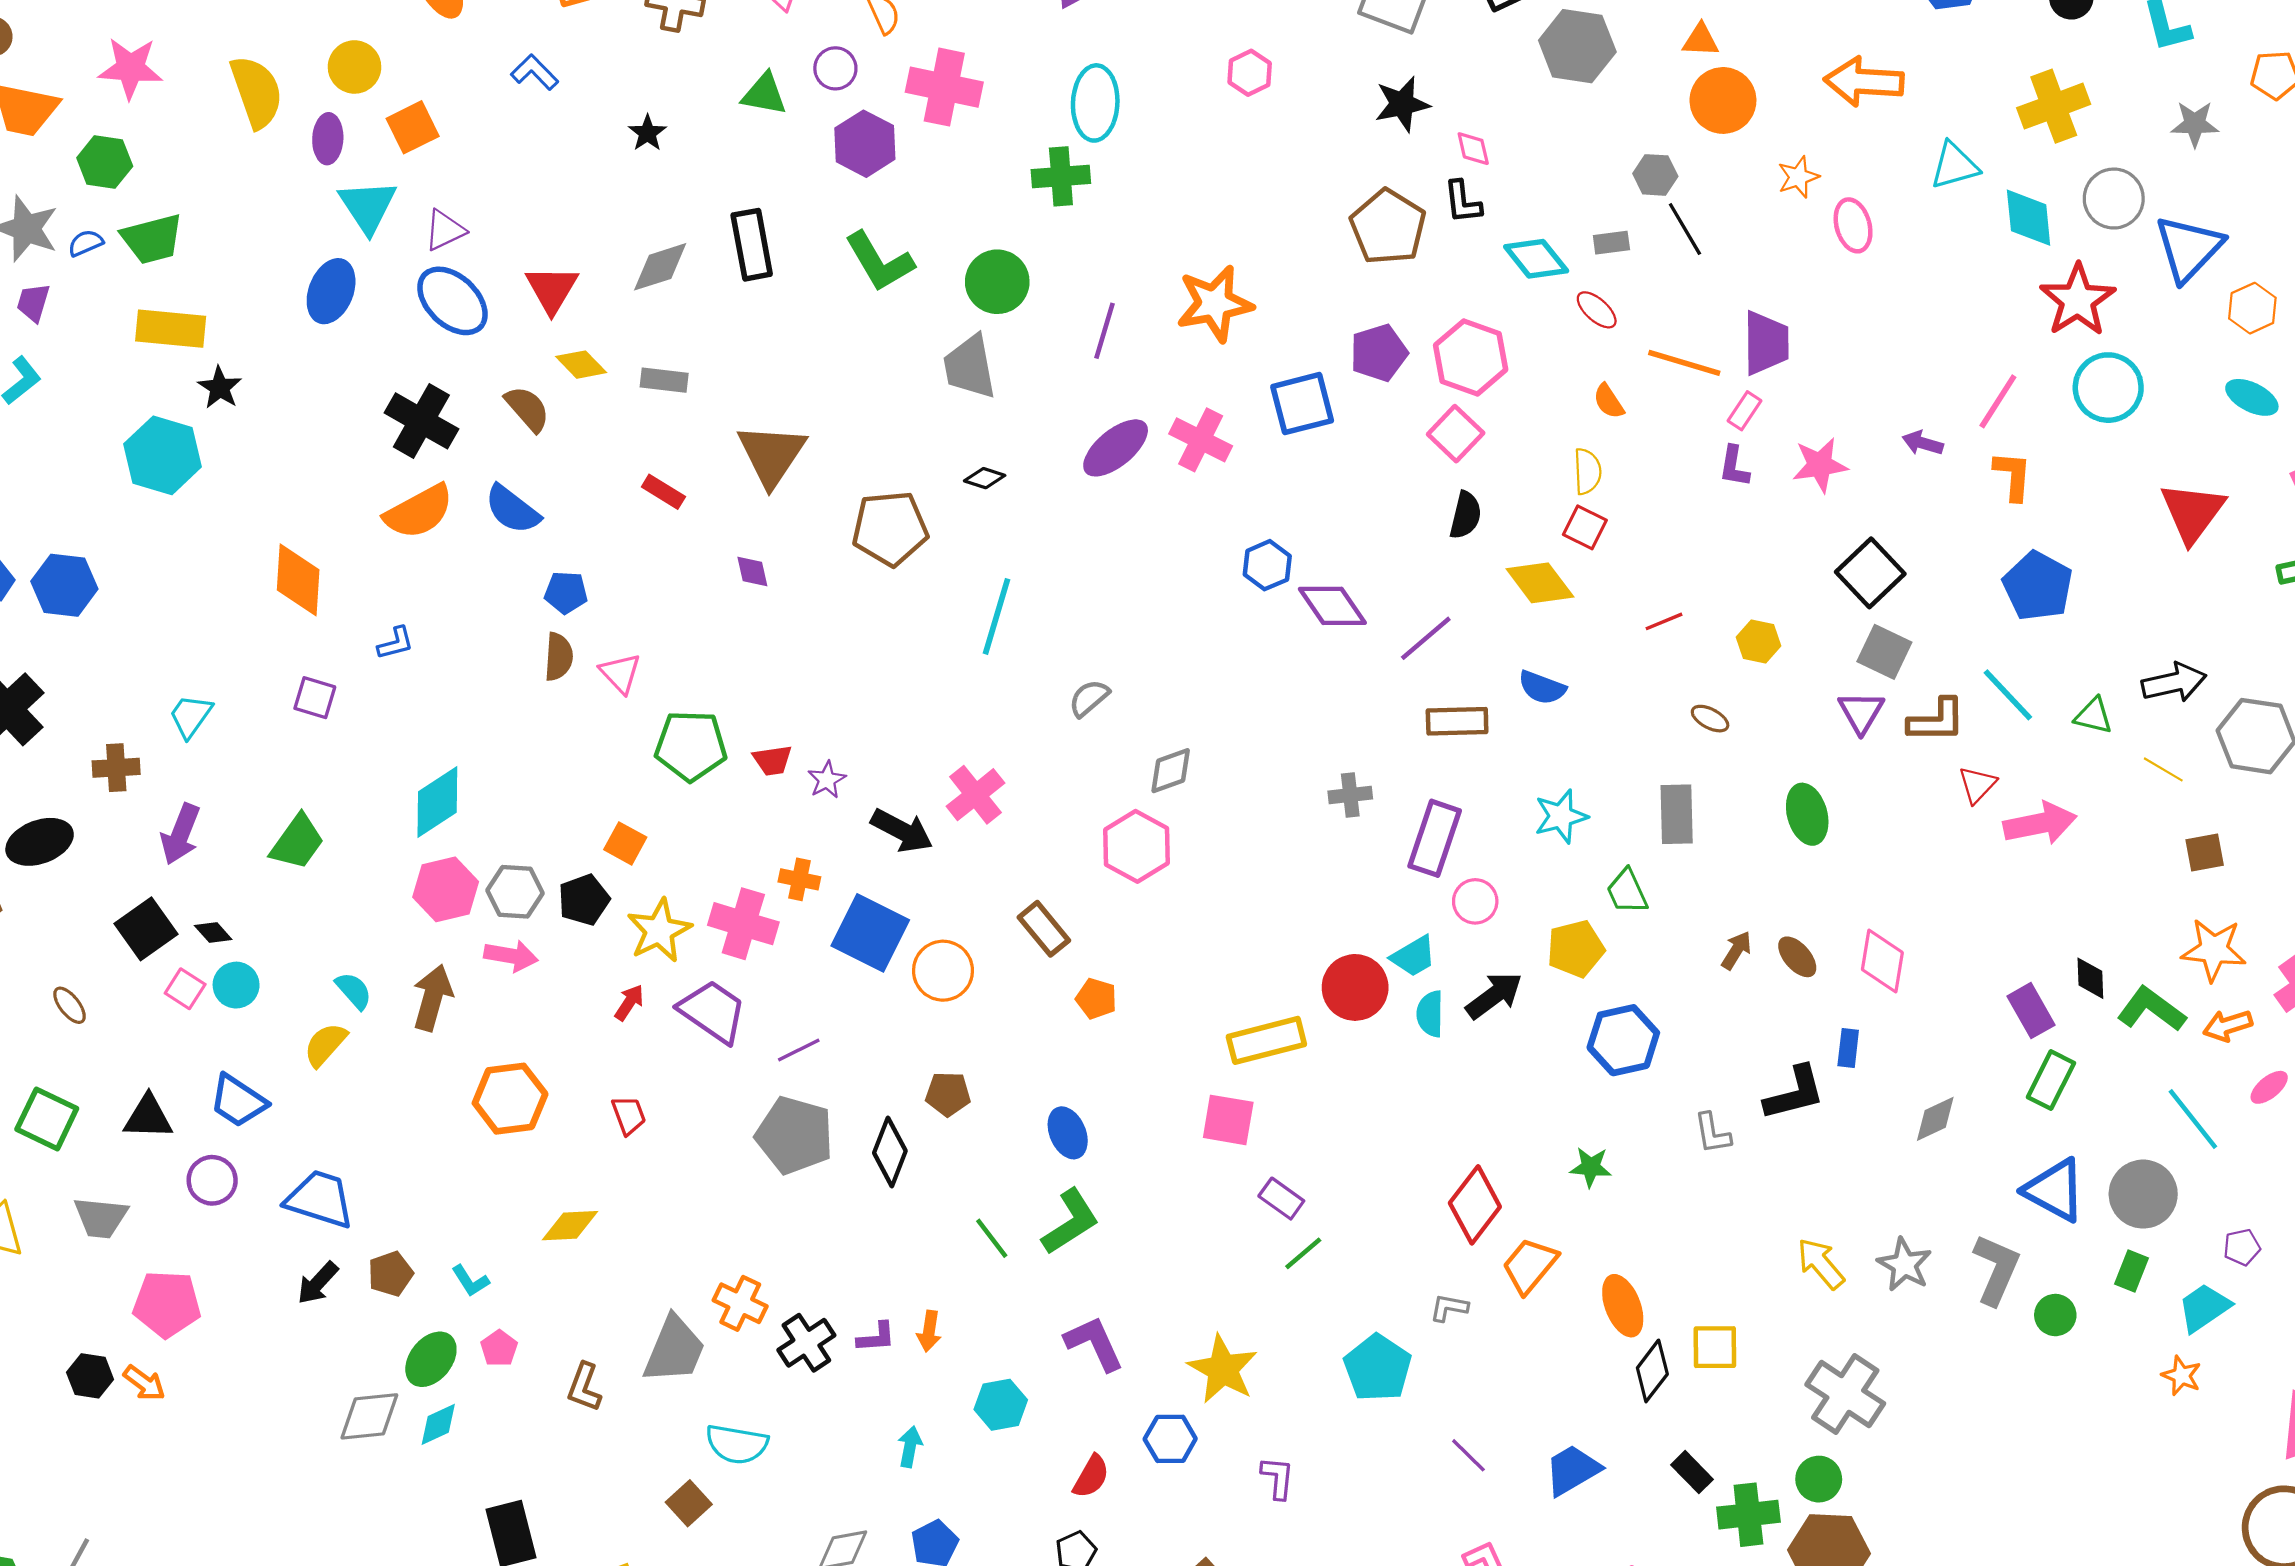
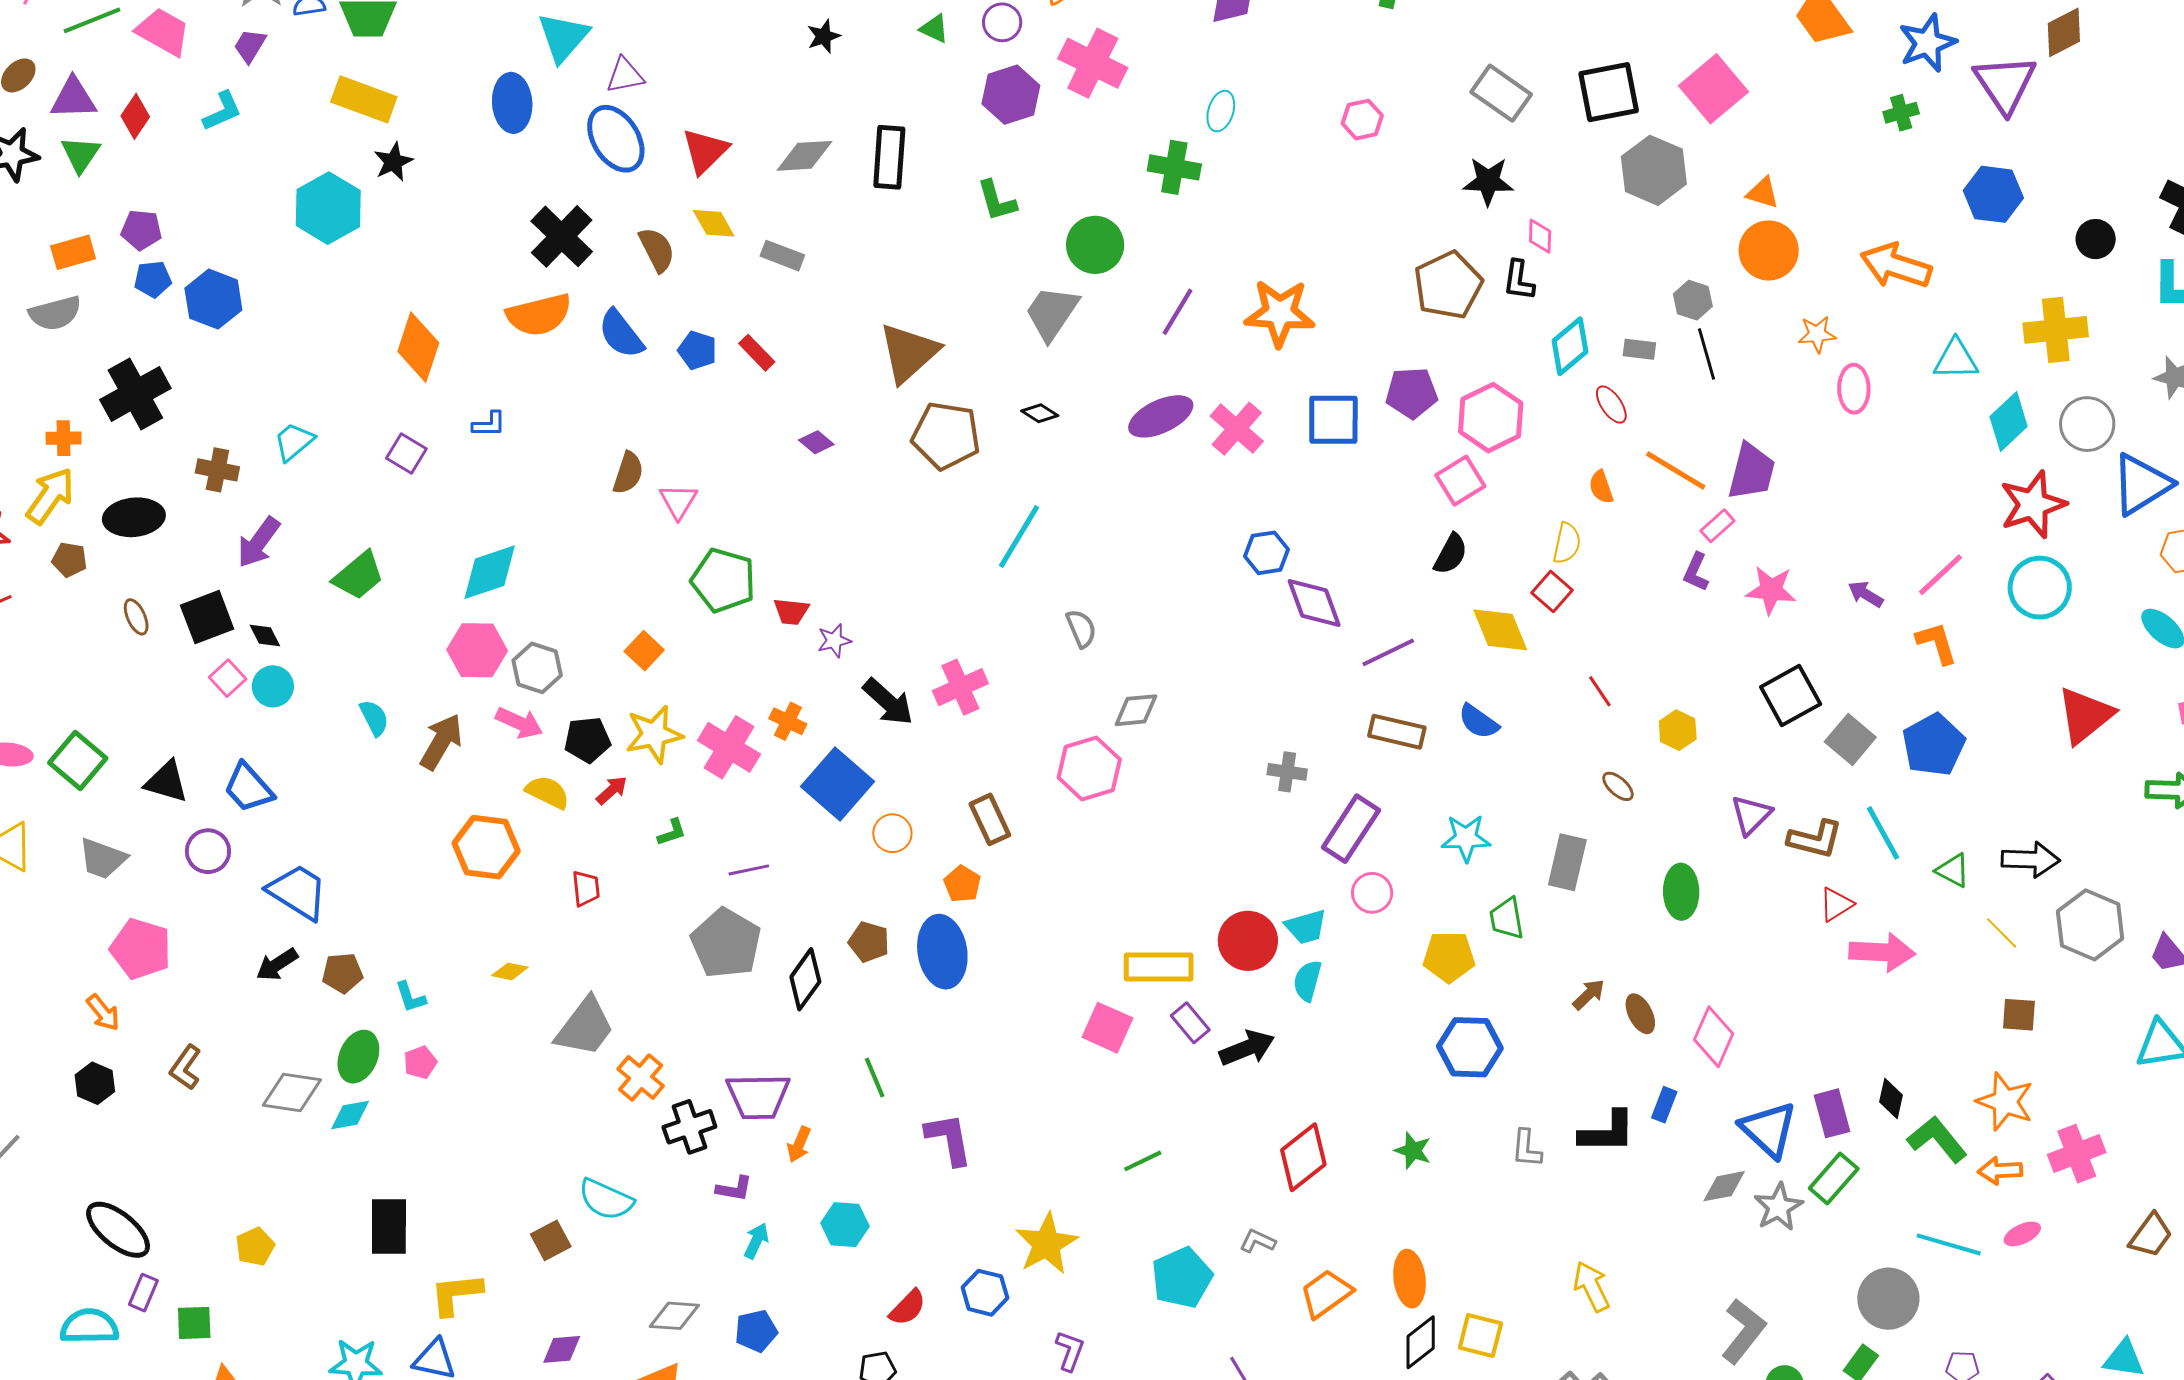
green triangle: (764, 94) -> (934, 29), size x0.7
cyan ellipse: (1095, 103) -> (1221, 111), size x0.6
cyan diamond: (2029, 218) -> (2009, 422), turned 38
cyan diamond: (1536, 259) -> (1570, 346), turned 74
green L-shape: (879, 262) -> (997, 201), size x0.7
blue ellipse: (331, 291) -> (512, 103), turned -40
gray trapezoid: (970, 367) -> (1052, 313), turned 30
brown triangle: (772, 455) -> (909, 353), moved
orange L-shape: (2013, 476) -> (1937, 643), turned -36
purple diamond: (752, 571) -> (816, 442), turned -52
blue pentagon: (566, 592) -> (697, 350), moved
red line: (1664, 621) -> (1600, 691), turned 64
gray square: (1884, 652) -> (1850, 740), moved
gray semicircle: (1089, 698) -> (1081, 628), turned 93
black pentagon: (584, 900) -> (587, 740), moved
orange circle: (943, 971) -> (892, 833), size x0.7
black arrow: (1494, 996) -> (1247, 1048), moved
orange pentagon: (1096, 999) -> (962, 884), moved
brown ellipse: (70, 1005) -> (136, 617), moved
purple trapezoid: (713, 1011) -> (758, 1096), moved, turned 130
yellow semicircle: (325, 1045) -> (548, 792), moved, turned 60
cyan line: (2193, 1119) -> (1949, 1244), turned -50
blue ellipse: (1068, 1133) -> (942, 952), moved, size x1.5
blue triangle: (2055, 1190) -> (1769, 1130), moved
purple rectangle: (1281, 1199) -> (1190, 1023), moved
green L-shape: (1070, 1222) -> (672, 832), moved, size x0.5
yellow diamond: (570, 1226) -> (510, 971), size x0.7
orange trapezoid: (1530, 1265) -> (1326, 1294), moved
gray star: (1904, 1265) -> (1778, 1207), moved
purple L-shape: (876, 1337) -> (734, 1189), moved
purple L-shape: (1094, 1343) -> (949, 1139), moved
gray trapezoid: (674, 1350) -> (585, 1027), moved
green ellipse: (431, 1359) -> (358, 1057), turned -30
black hexagon: (90, 1376) -> (95, 1083), moved
brown L-shape: (584, 1387) -> (186, 1067), moved

